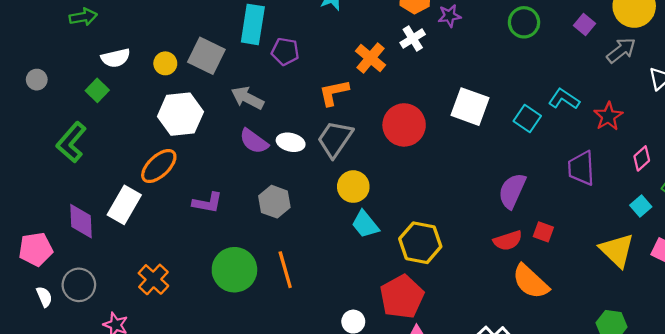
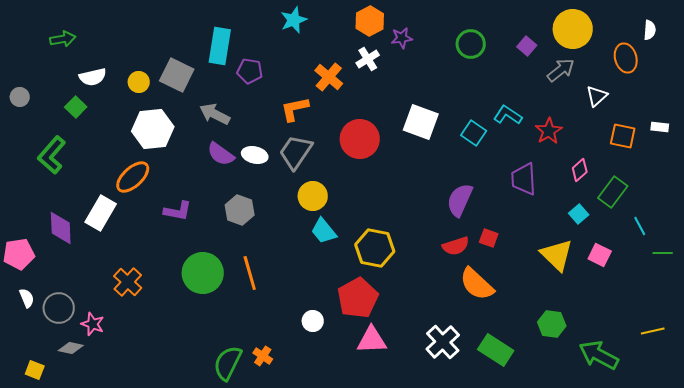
gray circle: (79, 285) -> (59, 308), moved

